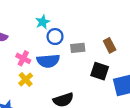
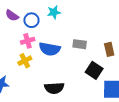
blue circle: (55, 37) -> (31, 20), moved
pink cross: (23, 58) -> (28, 41), turned 32

